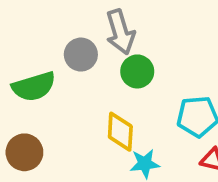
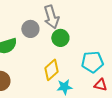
yellow diamond: (120, 132) -> (51, 70), turned 45

